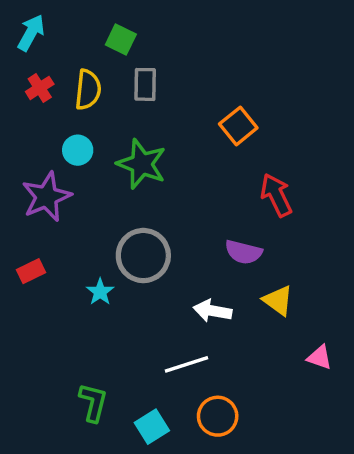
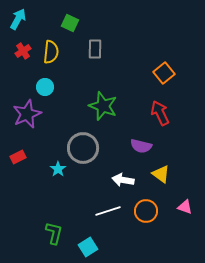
gray rectangle: (145, 84) -> (95, 49), moved
orange square: (238, 126) -> (164, 73), moved
green star: (142, 164) -> (103, 106), moved
orange circle: (218, 416) -> (146, 211), moved

